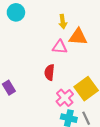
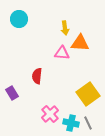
red semicircle: (50, 72) -> (37, 76), moved
pink cross: (65, 98) -> (50, 114), moved

